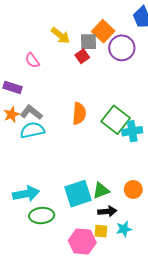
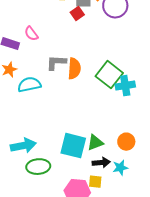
pink semicircle: (32, 60) -> (31, 34), moved
gray L-shape: (31, 112) -> (56, 63), moved, turned -35
cyan square: (78, 194) -> (73, 146), turned 32
cyan star: (124, 229) -> (120, 168), moved

